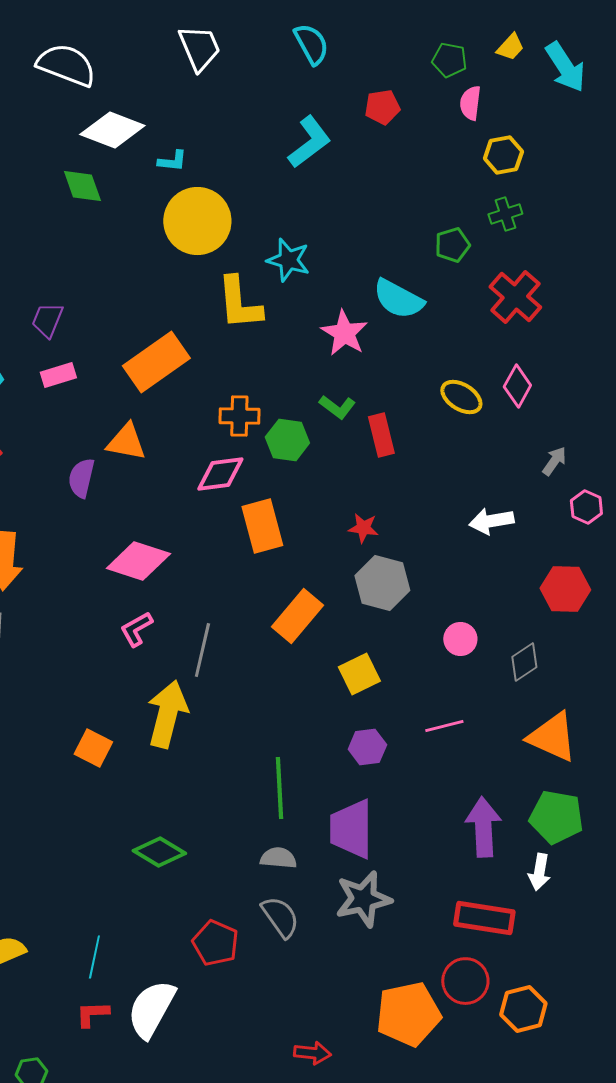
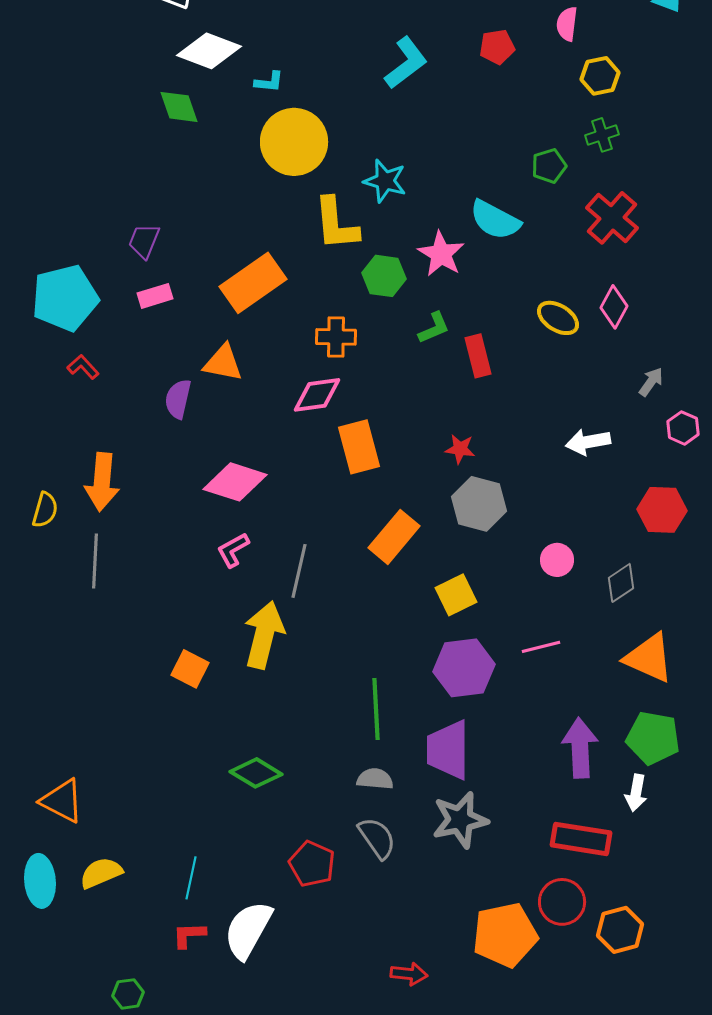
red pentagon: (382, 107) -> (497, 47), moved
green L-shape: (337, 407) -> (434, 328), turned -60
green hexagon: (287, 440) -> (384, 276), moved
purple hexagon: (367, 747) -> (464, 668), size x1.6

